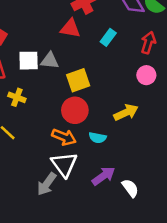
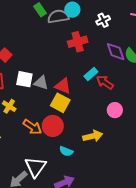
red triangle: (70, 28) -> (63, 86), moved
red arrow: (148, 43) -> (105, 82), moved, turned -84
yellow square: (78, 80) -> (60, 103), turned 36
orange arrow: (64, 137) -> (32, 127), moved

